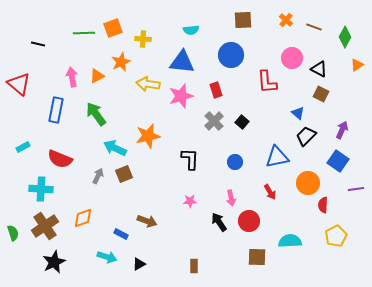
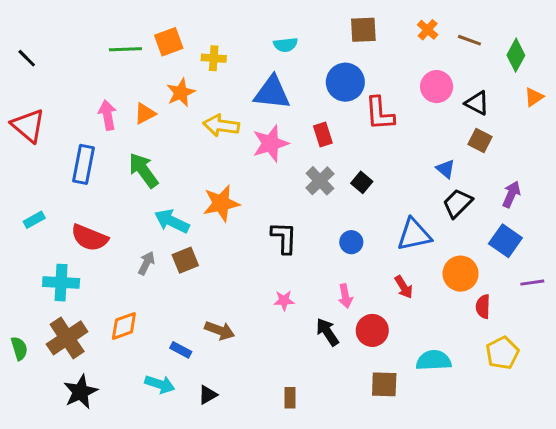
black line: (38, 44) -> (27, 58), moved, turned 32
red L-shape: (267, 82) -> (380, 114), moved

